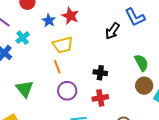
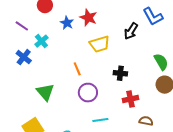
yellow trapezoid: (63, 45) -> (100, 44), moved
red cross: (100, 98) -> (130, 99), moved

